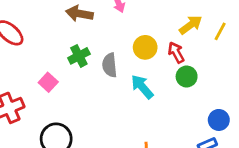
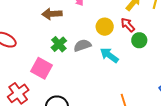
gray semicircle: (110, 65) -> (82, 45), turned 90
pink square: (48, 82) -> (41, 68), size x1.5

